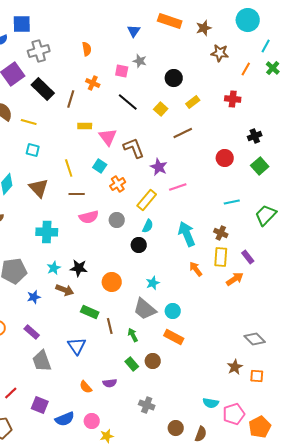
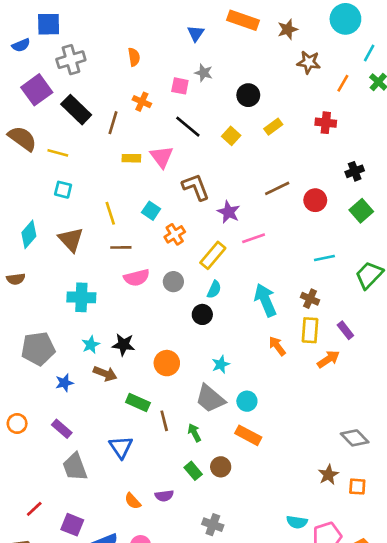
brown line: (183, 133) -> (277, 188), moved
pink triangle: (108, 137) -> (162, 157), moved

